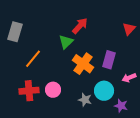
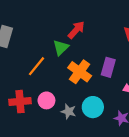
orange line: (33, 59) -> (37, 66), moved
cyan circle: (104, 91) -> (93, 107), moved
gray star: (85, 100) -> (69, 111), moved

